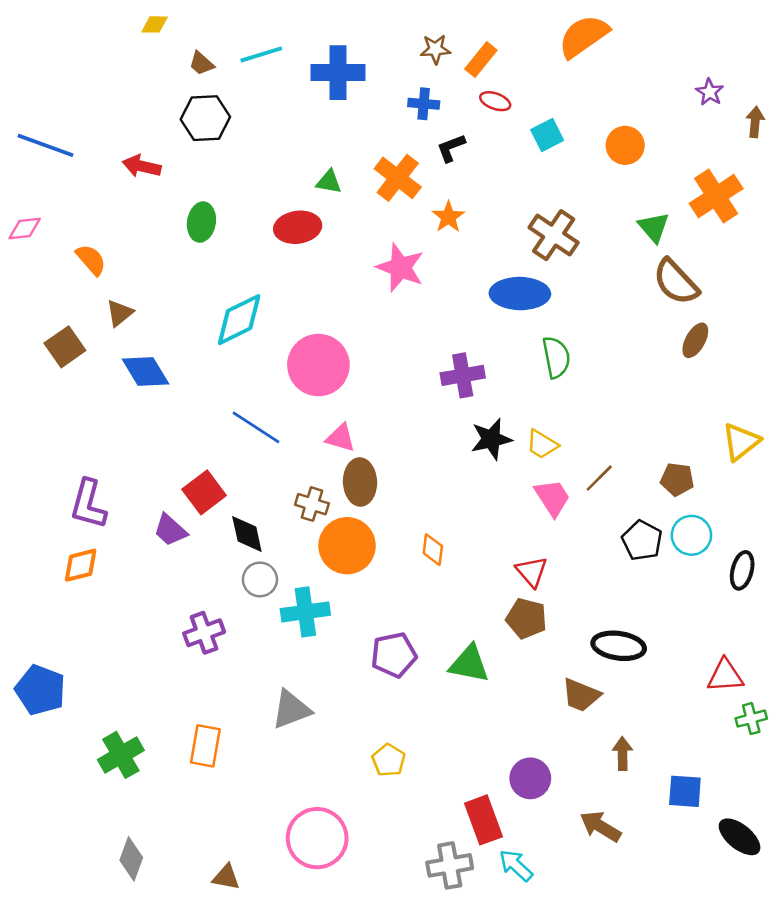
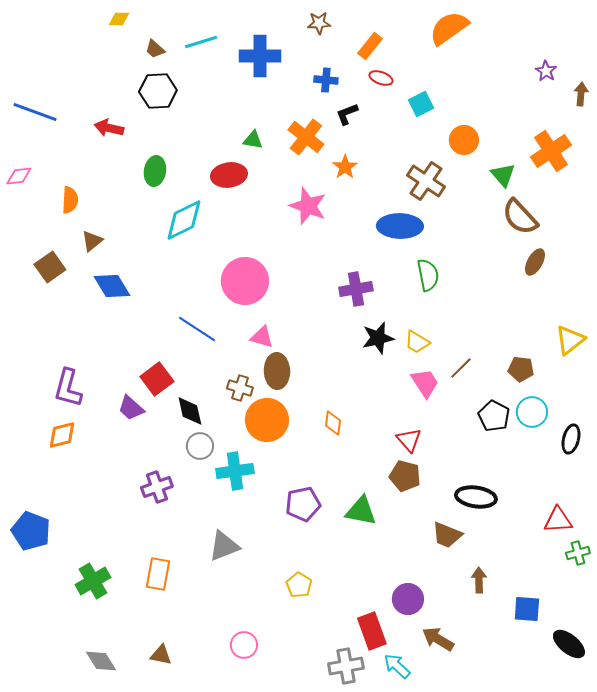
brown star: (435, 49) -> (319, 23), moved
orange circle: (625, 145) -> (464, 140), moved
orange semicircle: (91, 260) -> (70, 200), turned 44
cyan diamond: (239, 320) -> (184, 220), moved
brown arrow: (600, 826) -> (438, 639), moved
pink circle: (317, 838) -> (244, 645), size x0.6
gray diamond: (131, 859) -> (101, 661), turned -52
brown triangle: (226, 877) -> (161, 655), moved

